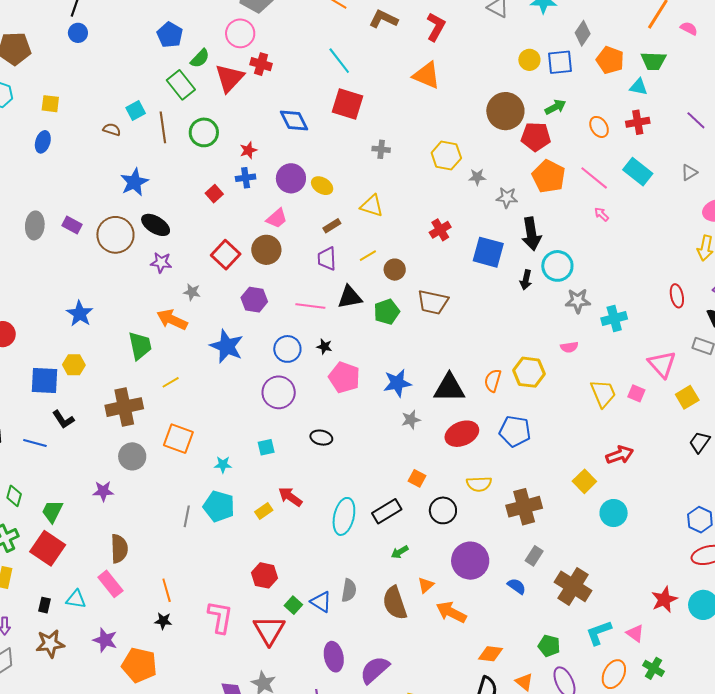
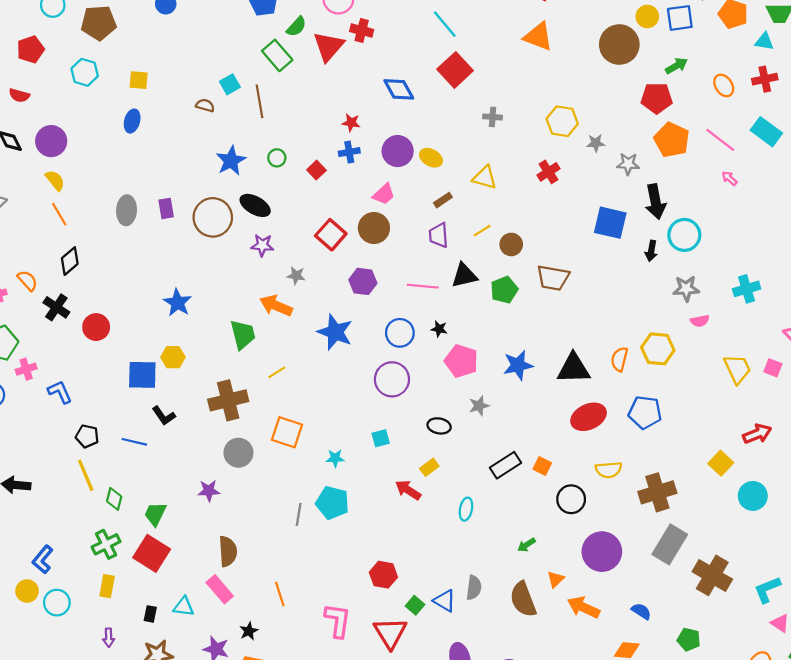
red square: (347, 104) -> (455, 70), turned 32
brown circle: (505, 111) -> (619, 45), moved
green circle: (204, 132) -> (277, 158), moved, size x0.6
red star: (248, 150) -> (351, 123), turned 30
purple rectangle: (72, 225) -> (166, 208), turned 54
red cross: (440, 230) -> (548, 172), moved
gray star: (578, 301) -> (686, 289), moved
gray star: (411, 420) -> (479, 406), moved
yellow rectangle: (264, 511) -> (429, 467), moved
black rectangle: (387, 511) -> (506, 465), moved
cyan ellipse: (344, 516) -> (466, 509), size x0.6
gray rectangle: (534, 556) -> (670, 544), size x1.8
blue semicircle: (517, 586) -> (641, 611), moved
black star: (163, 621) -> (249, 631), moved, turned -30
cyan L-shape: (599, 633) -> (767, 590), moved

